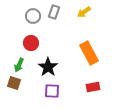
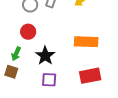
orange rectangle: (89, 53) -> (86, 42), turned -60
red rectangle: (93, 87) -> (90, 76), size x1.5

